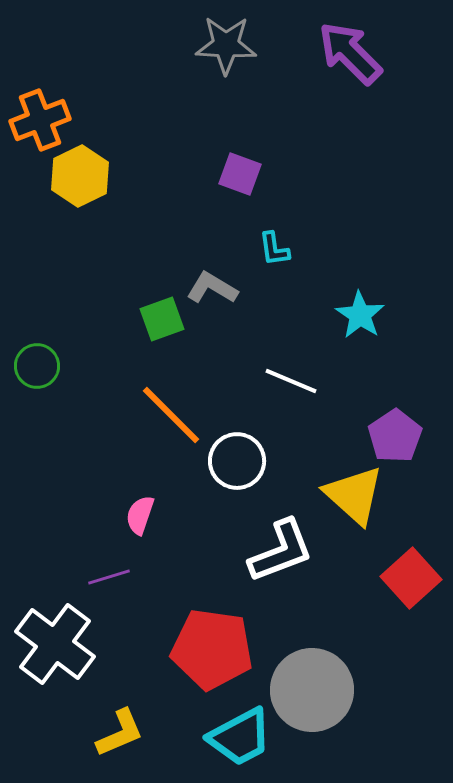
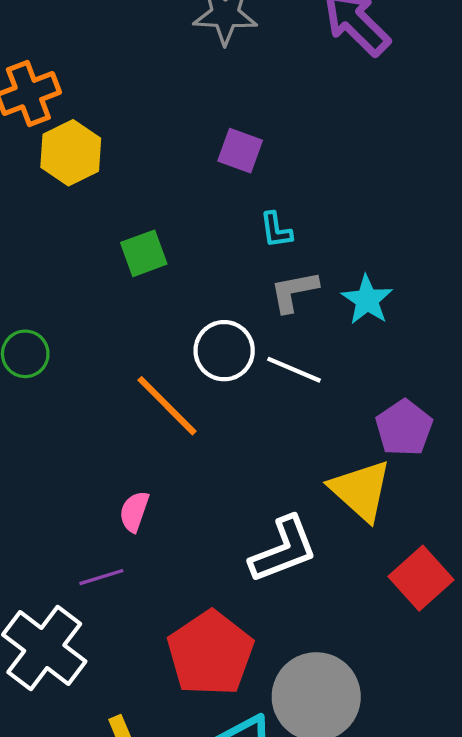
gray L-shape: (212, 288) -> (294, 291), moved, turned -42
green square: (162, 319) -> (144, 253), moved
white circle: (237, 461) -> (224, 351), moved
red pentagon: (212, 649) -> (210, 653), turned 30

